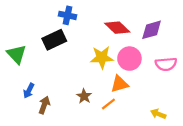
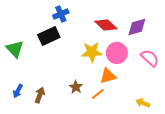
blue cross: (67, 15) -> (61, 14), turned -35
pink semicircle: (166, 64) -> (150, 58), turned -132
blue arrow: (29, 91) -> (18, 91), moved

